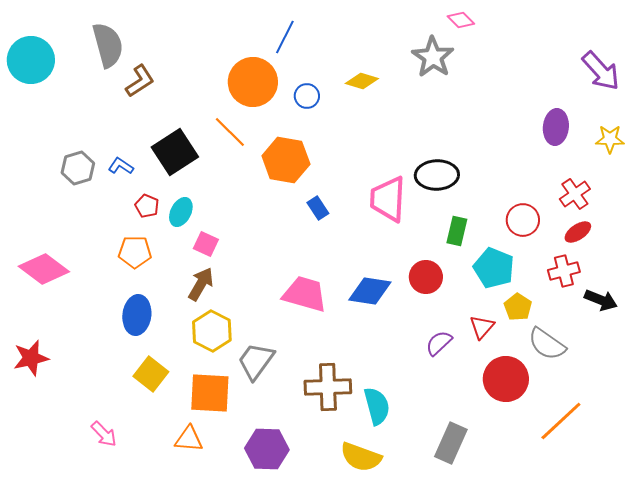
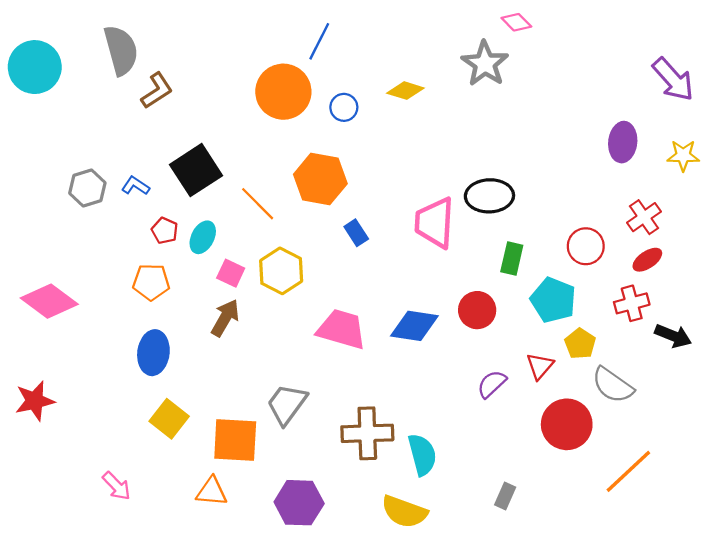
orange line: (230, 132) -> (258, 204), moved
yellow hexagon: (212, 331) -> (281, 271), moved
gray rectangle: (451, 443) -> (505, 496), size x0.6

